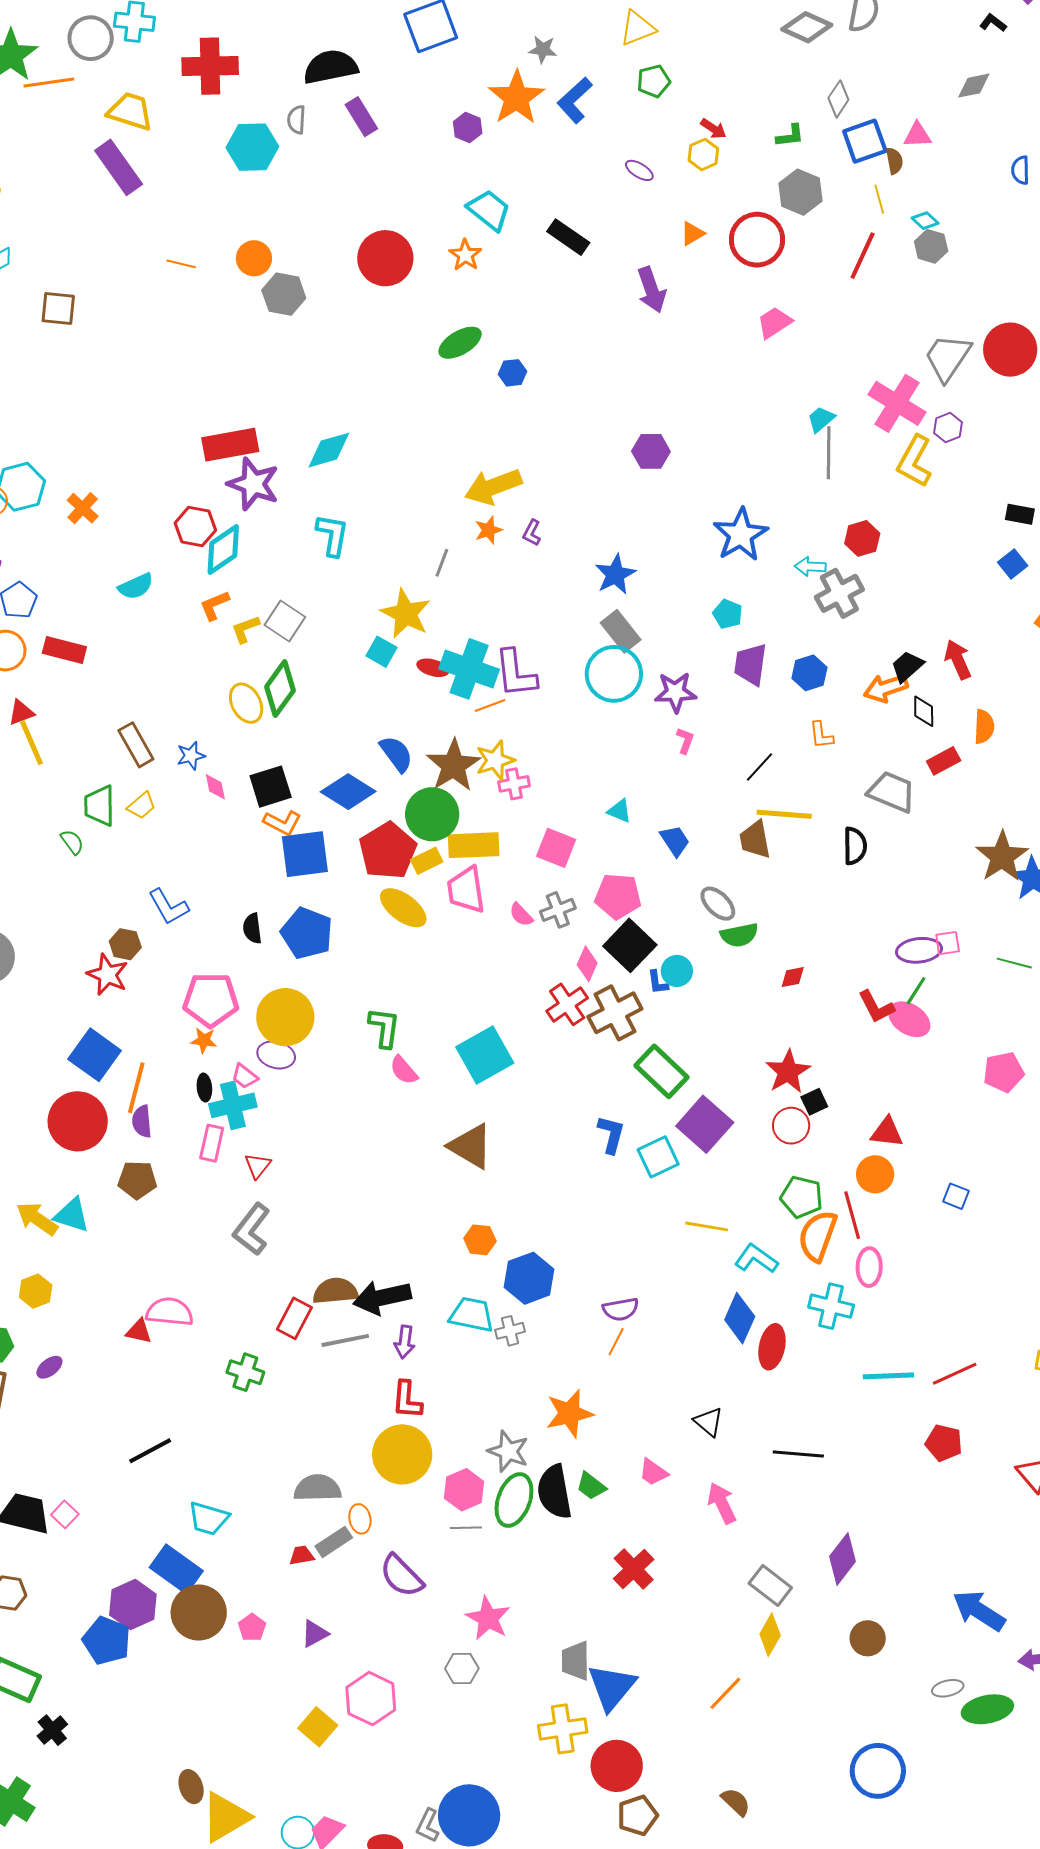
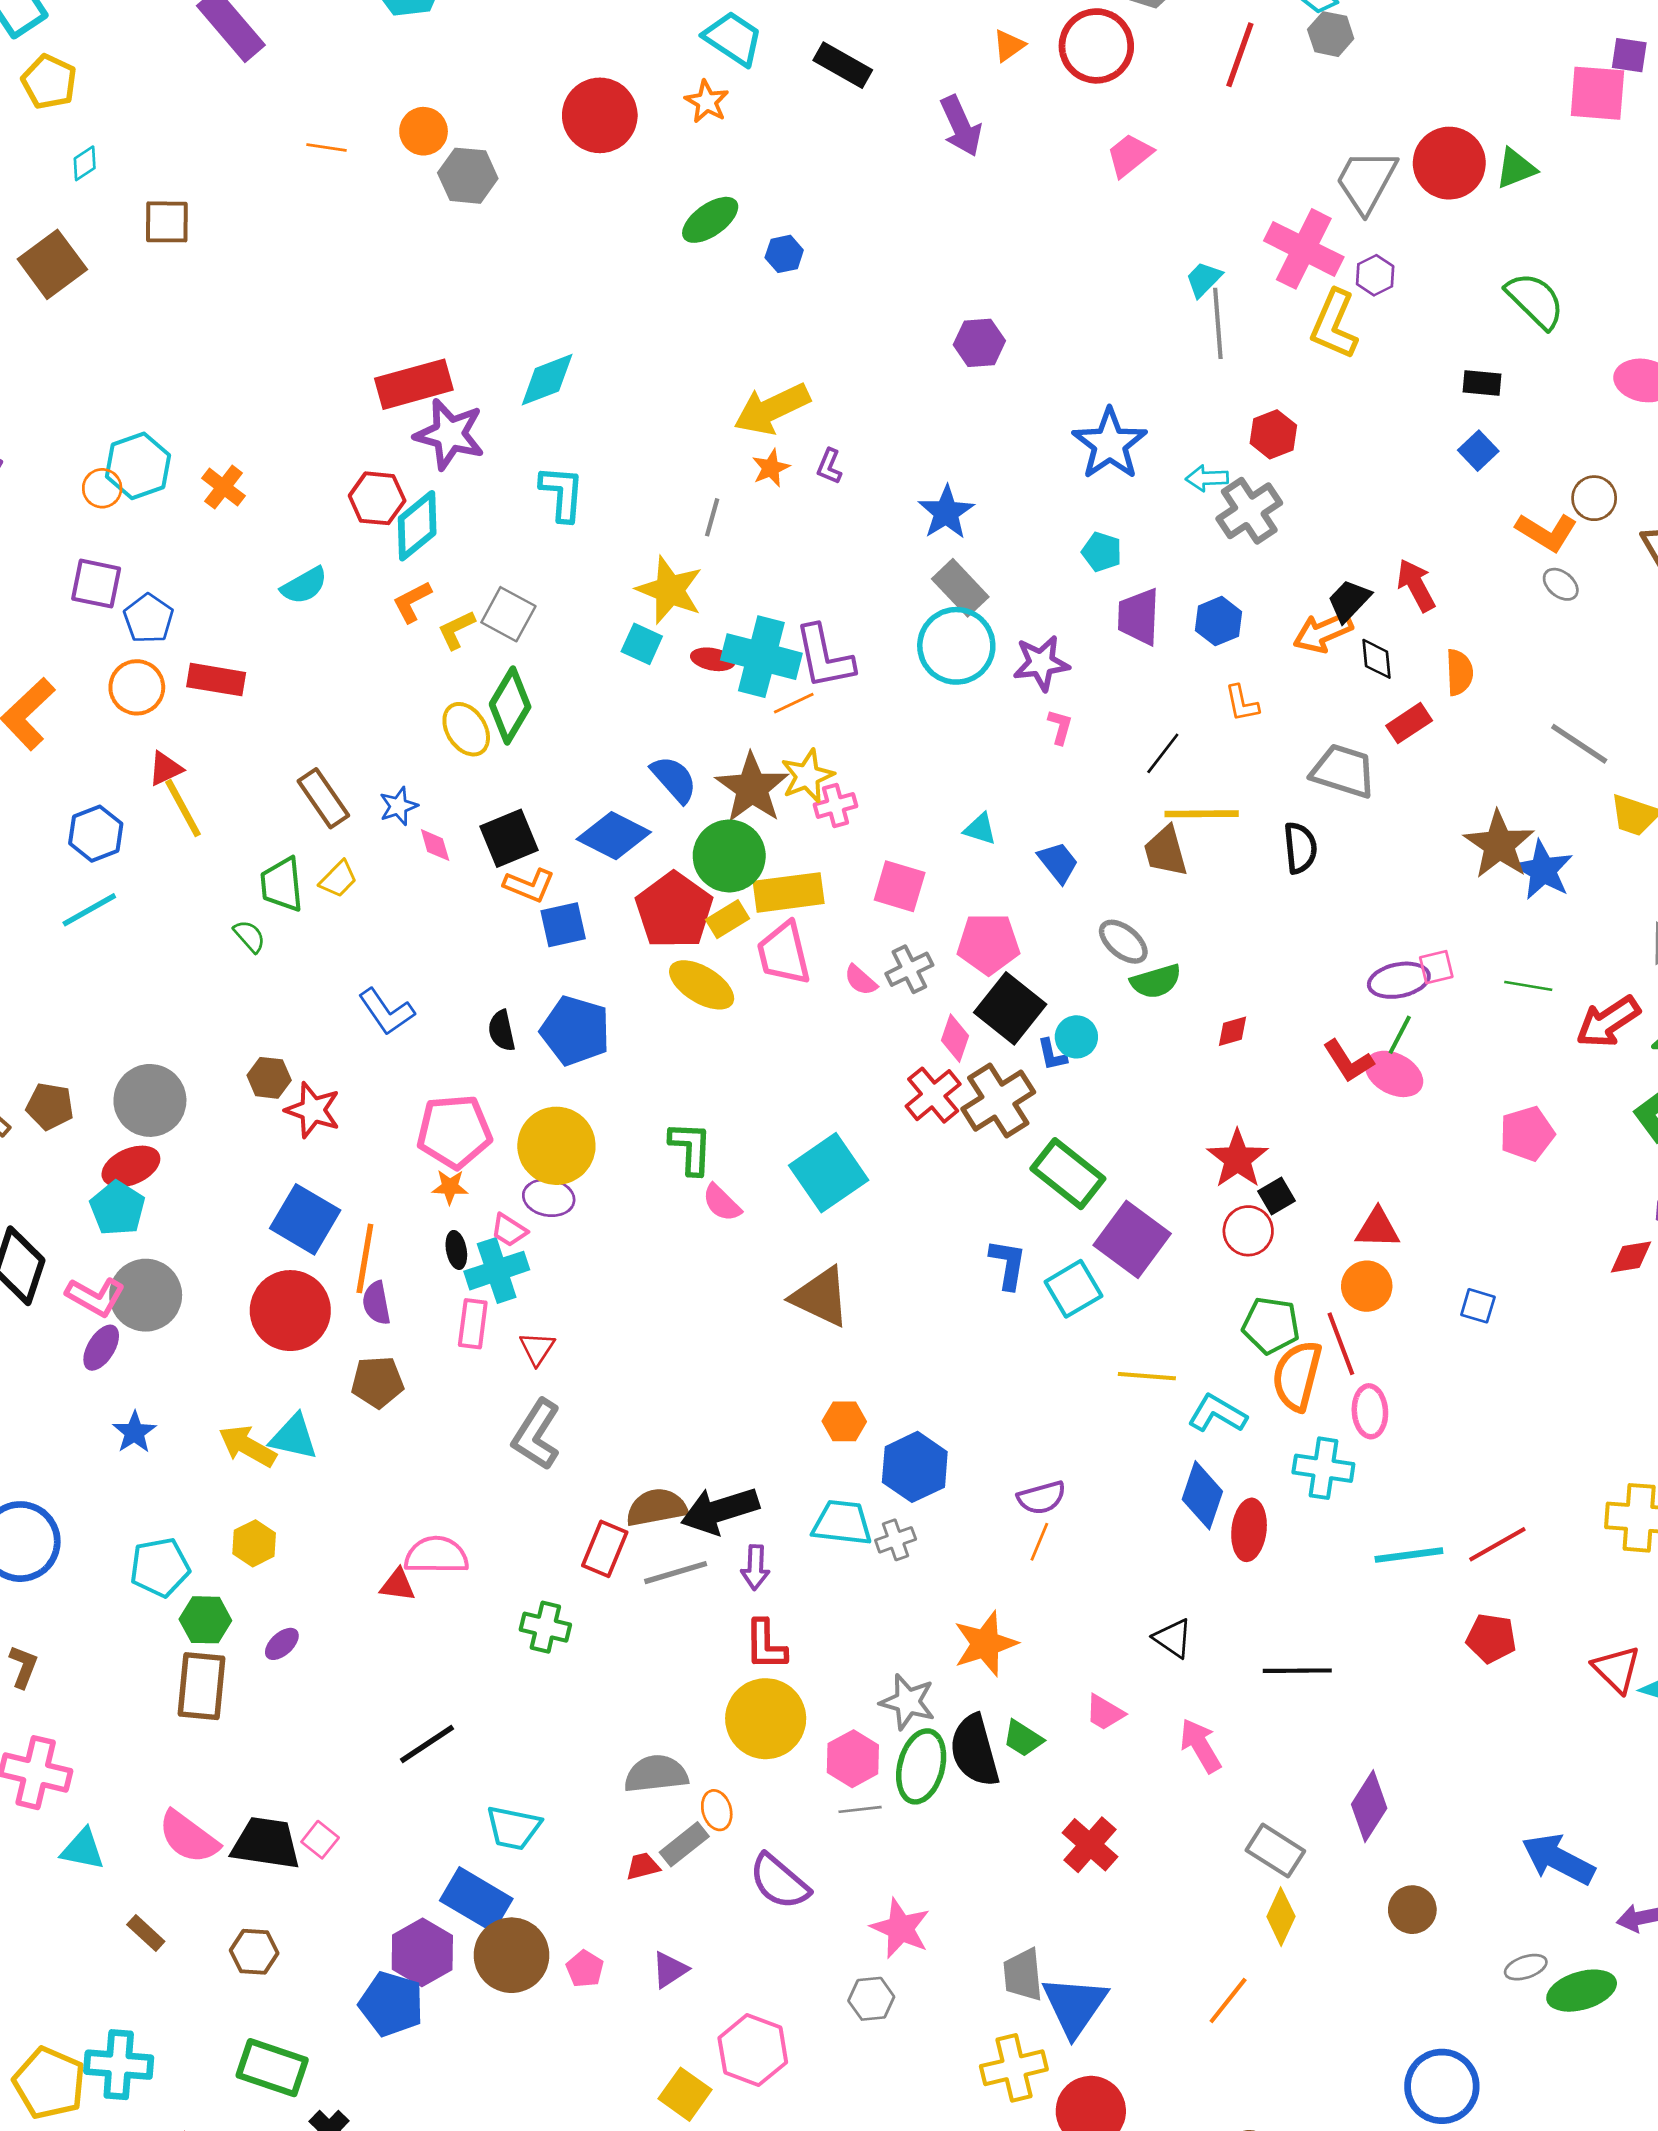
blue square: (305, 854) -> (563, 925), size x0.7
brown hexagon: (125, 944) -> (269, 1078), moved

